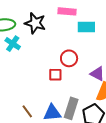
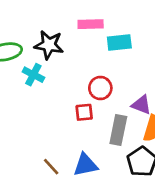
cyan cross: (13, 44) -> (33, 75), moved
gray rectangle: (71, 108) -> (118, 130), moved

